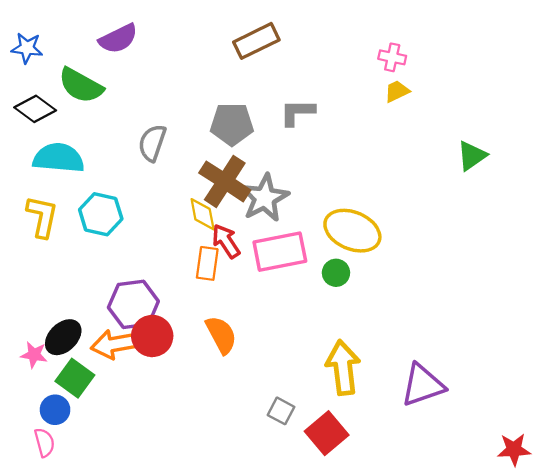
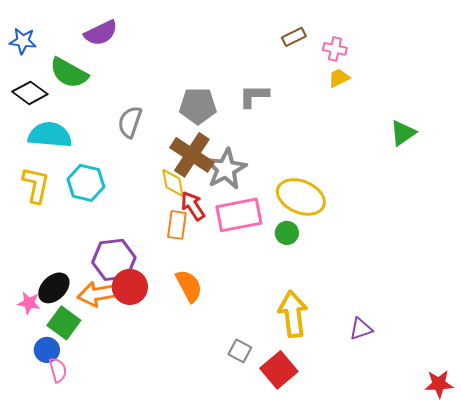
brown rectangle: (256, 41) -> (294, 37), moved, size x0.6
purple triangle: (423, 385) -> (361, 329), size x0.6
pink semicircle: (44, 443) -> (58, 370), moved

